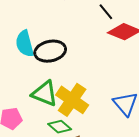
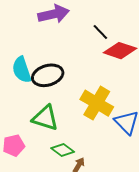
yellow cross: (72, 100) -> (97, 103), moved

